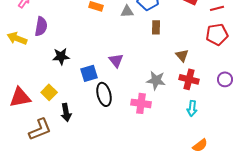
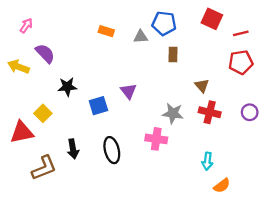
purple semicircle: (41, 26) -> (45, 53), turned -54
yellow square: (49, 92) -> (43, 113), moved
black ellipse: (104, 94) -> (112, 150), moved
cyan arrow: (192, 108) -> (207, 161), moved

